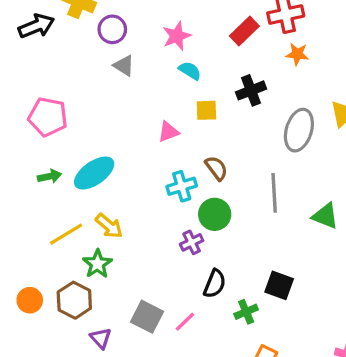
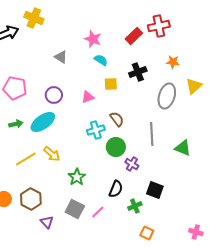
purple circle: (112, 29) -> (54, 95), moved
pink star: (177, 36) -> (93, 39), turned -30
orange star: (297, 54) -> (173, 62), moved
purple cross: (192, 242) -> (132, 164), moved, turned -32
green star: (97, 264) -> (77, 177), moved

